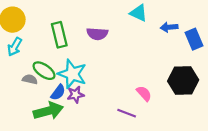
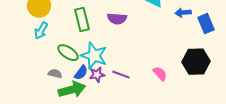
gray semicircle: (30, 79) -> (55, 74), moved
purple line: (127, 113) -> (121, 75), moved

